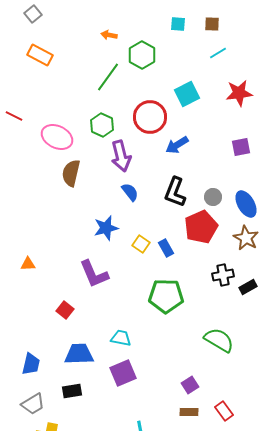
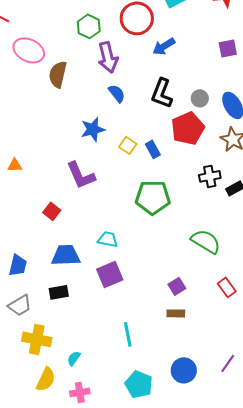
pink ellipse: (57, 137) -> (29, 50), moved
red rectangle: (224, 411) -> (227, 287), moved

